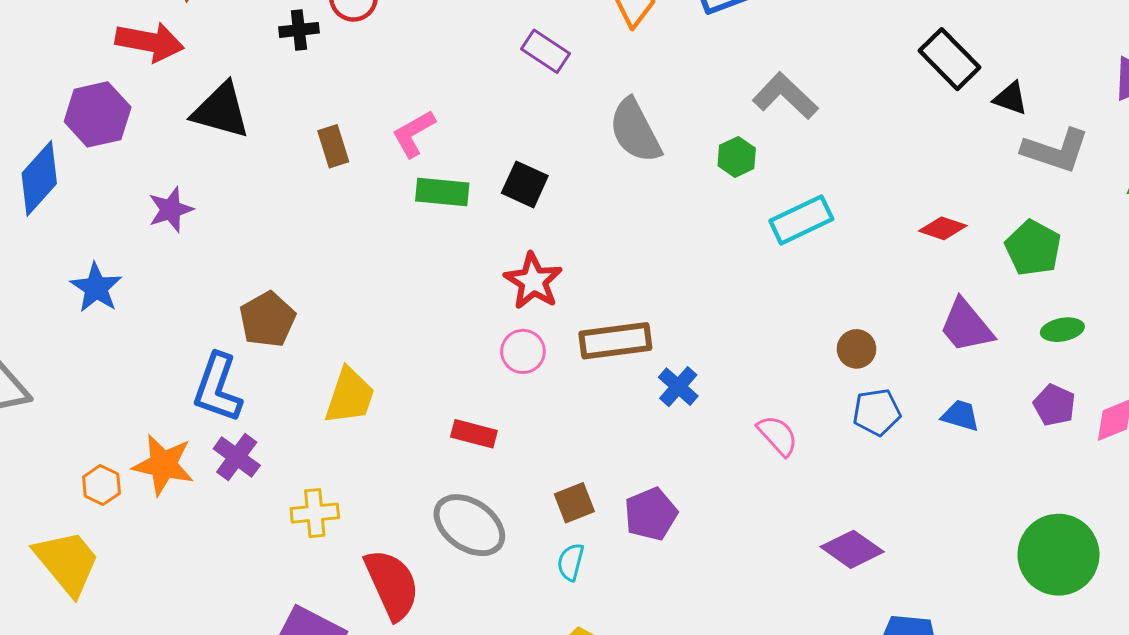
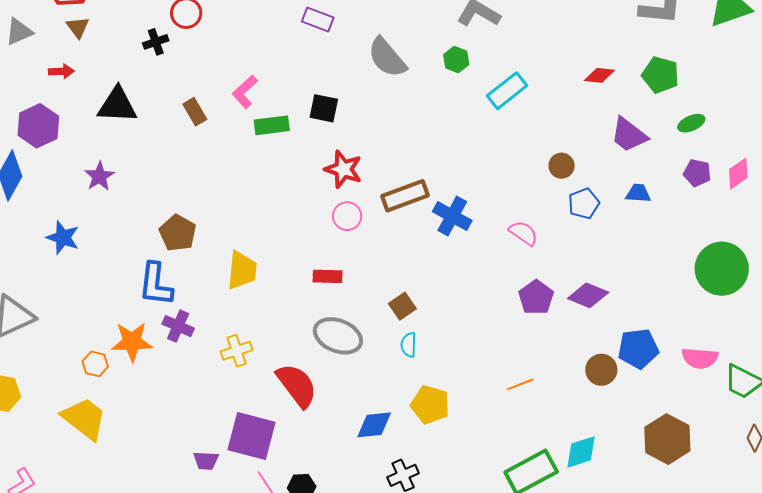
red arrow: (150, 42) -> (61, 71), size x0.6
blue cross: (678, 387) -> (452, 216), size x1.4
purple pentagon: (651, 514) -> (536, 297), moved

